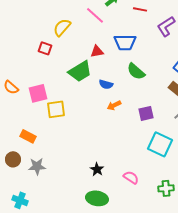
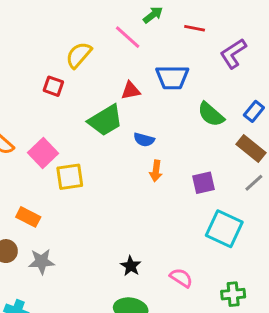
green semicircle: (136, 71) -> (211, 114), moved
pink square: (38, 93) -> (43, 153), turned -30
orange arrow: (114, 105) -> (156, 171), turned -56

